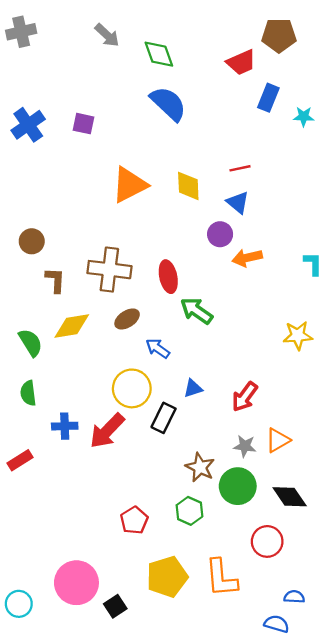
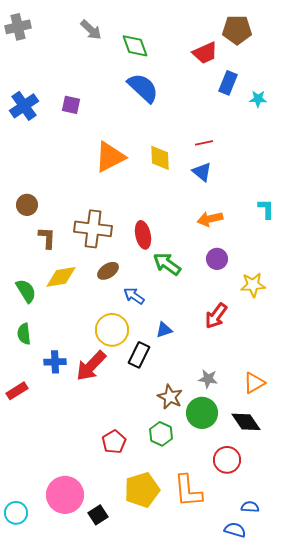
purple circle: (220, 234) -> (217, 259), moved
cyan L-shape: (313, 264) -> (266, 209), moved
red arrow: (245, 397) -> (216, 316), moved
orange triangle: (278, 440) -> (254, 383), moved

